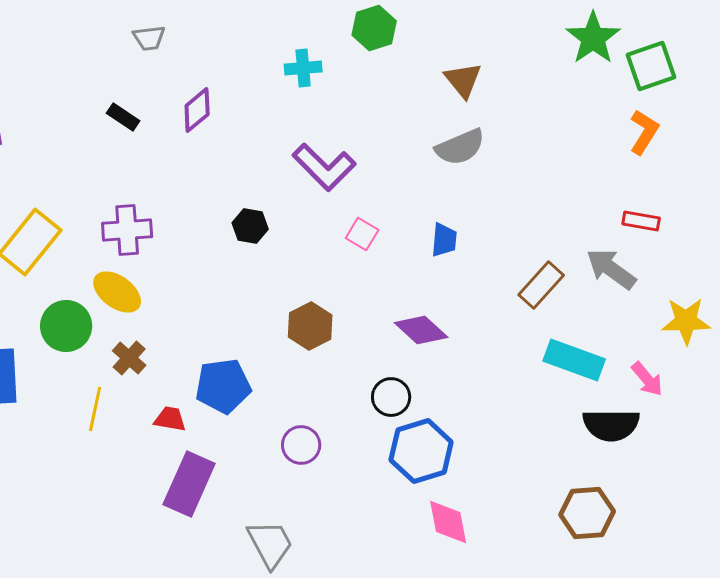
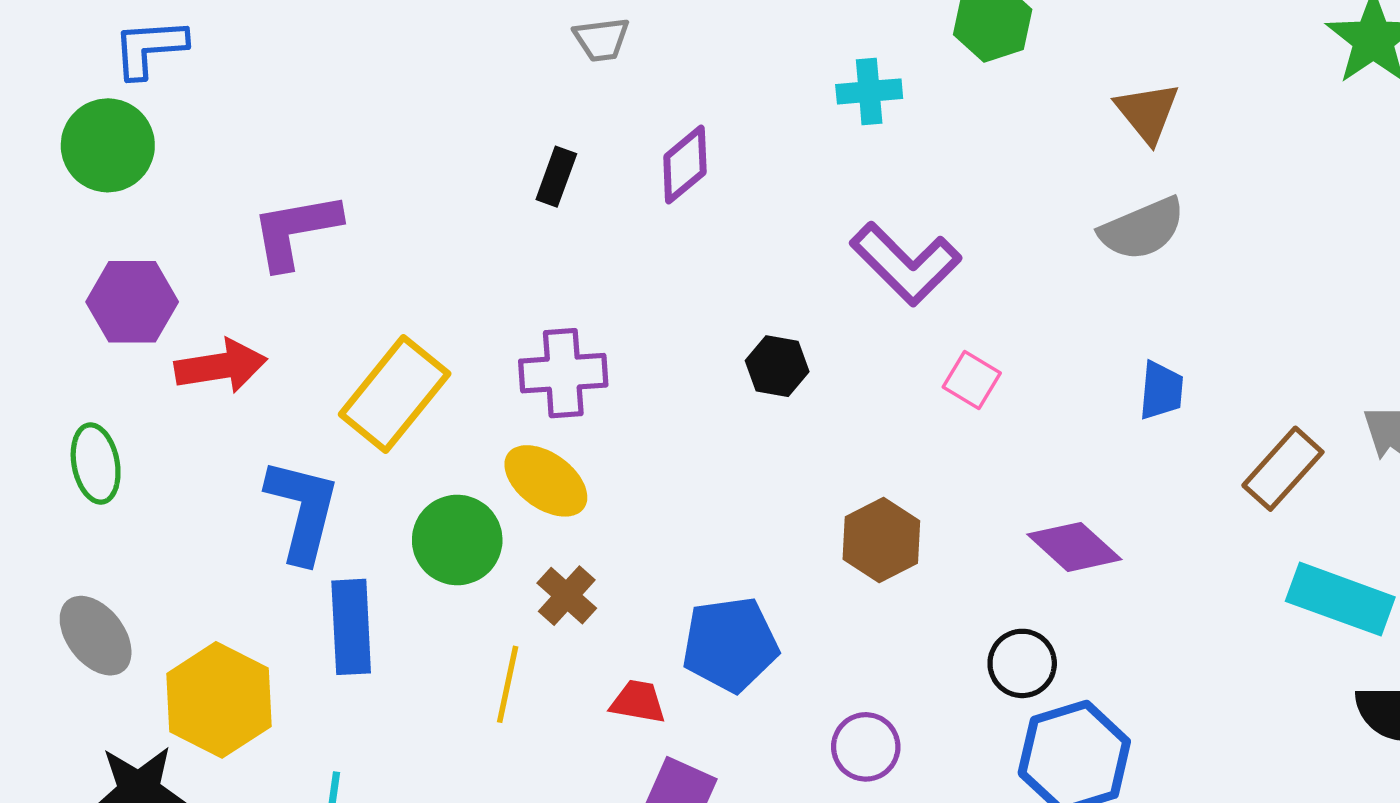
black rectangle: (123, 117) -> (556, 177), turned 76
blue trapezoid: (444, 240) -> (1161, 390), moved

